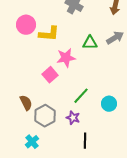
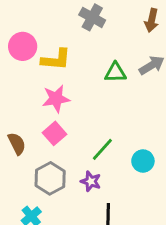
pink star: (66, 58) -> (56, 99), moved
pink square: (50, 75) -> (54, 133), moved
brown semicircle: (26, 103) -> (17, 144), moved

